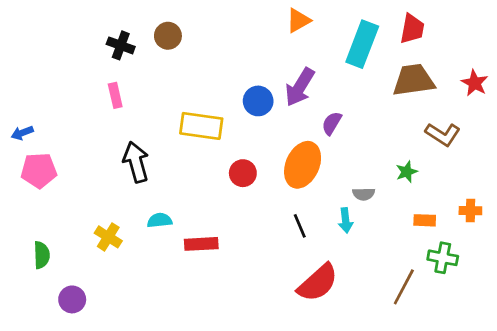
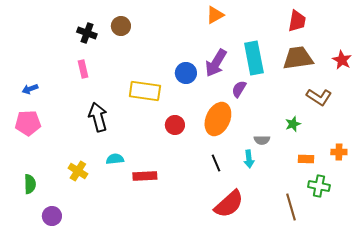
cyan rectangle: (362, 44) -> (254, 58), moved, turned -32
blue arrow: (22, 133) -> (30, 89), moved
brown line: (404, 287) -> (291, 207), turned -44

